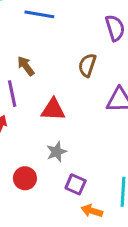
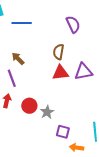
red triangle: (53, 110) -> (60, 73), moved
red circle: (25, 178) -> (29, 106), moved

